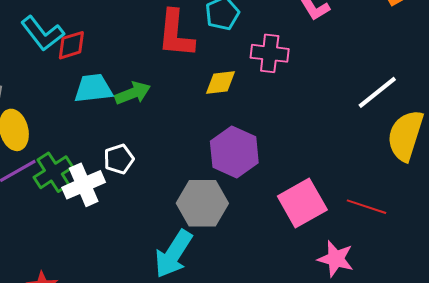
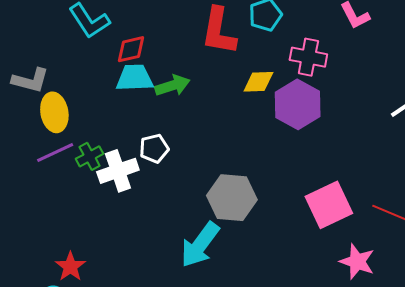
red diamond: (71, 45) -> (131, 49), moved
purple hexagon: (234, 152) -> (298, 104), moved
green cross: (53, 172) -> (90, 156), size x0.7

